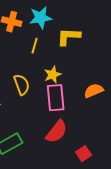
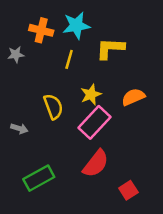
orange semicircle: (94, 91) -> (133, 97), moved
pink rectangle: (56, 98) -> (95, 122), turned 48

